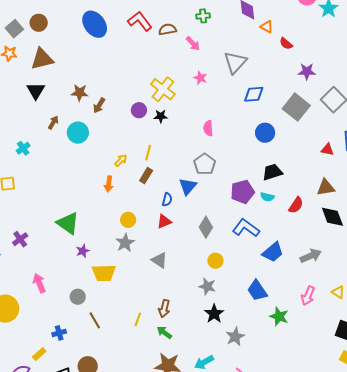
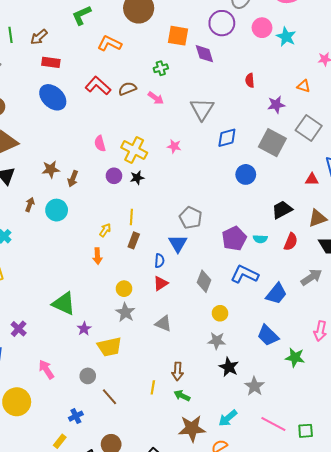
orange triangle: (267, 27) -> (304, 86), moved
red semicircle: (286, 44) -> (250, 80), turned 56
pink star: (200, 78) -> (174, 146), moved
pink semicircle: (208, 128) -> (100, 144), moved
black trapezoid: (272, 172) -> (282, 210), moved
gray arrow: (311, 256) -> (311, 277), moved

